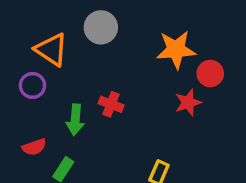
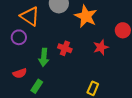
orange star: (176, 50) -> (86, 16), moved, turned 30
red star: (188, 103) -> (101, 47), moved

